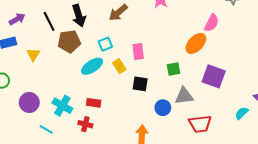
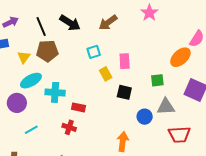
black arrow: (79, 16) -> (70, 23), turned -45
brown pentagon: (69, 41) -> (47, 51), moved
cyan ellipse: (92, 66) -> (31, 81), moved
cyan cross: (62, 106) -> (55, 92), moved, turned -30
cyan line: (46, 129) -> (31, 130), turned -64

